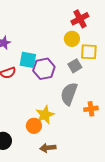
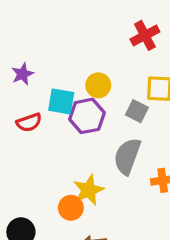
yellow circle: (72, 39) -> (98, 85), moved
gray square: (75, 66) -> (137, 111), turned -32

